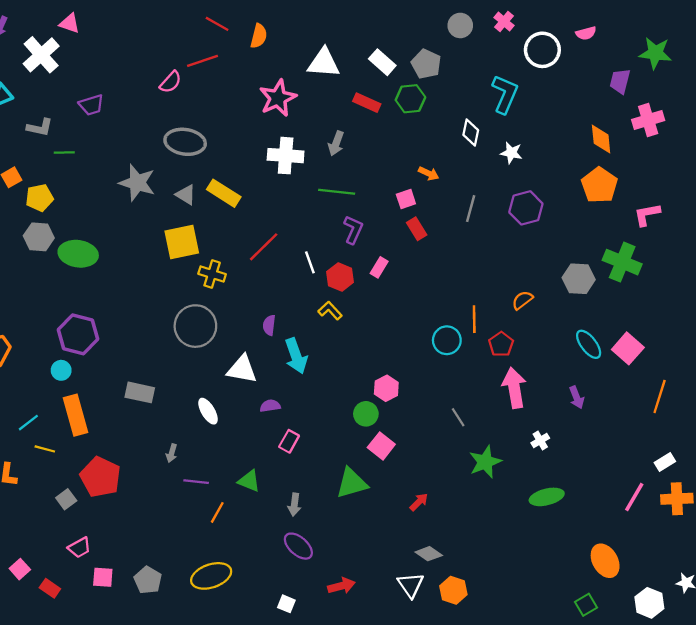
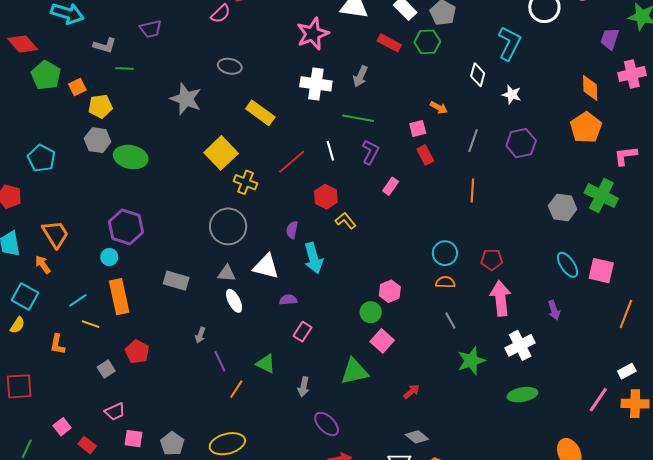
gray ellipse: (185, 142) -> (230, 66), size x0.7
gray triangle: (186, 195) -> (227, 273), moved, turned -30
yellow square: (182, 242) -> (221, 153), turned -36
white line: (310, 262) -> (330, 151), moved
red hexagon: (340, 277) -> (326, 197), moved
orange semicircle: (522, 300) -> (445, 282), moved, turned 36
orange line: (474, 319) -> (472, 191), moved
red pentagon: (501, 344) -> (492, 260), turned 30
pink square: (628, 348) -> (601, 271), turned -32
white cross: (540, 441) -> (520, 345), size x1.8
red pentagon: (100, 477) -> (137, 352), size x0.7
purple line: (196, 482) -> (220, 361), turned 55
purple ellipse: (298, 546) -> (327, 424), moved

